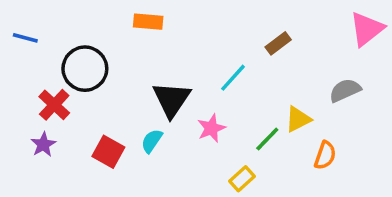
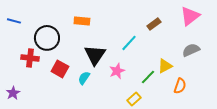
orange rectangle: (148, 22) -> (82, 21), moved
pink triangle: (367, 29) -> (190, 16), moved
red cross: (54, 105) -> (30, 58), turned -36
purple star: (43, 145) -> (13, 93), moved
red square: (108, 152) -> (60, 69), moved

